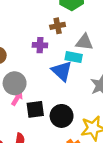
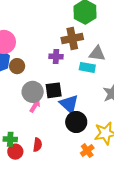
brown cross: (58, 26) -> (72, 38), size x1.5
blue triangle: (62, 71) -> (69, 104), moved
black square: (35, 109) -> (54, 90), moved

